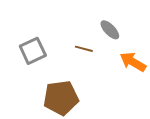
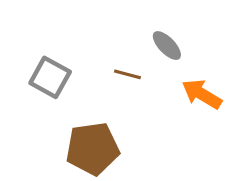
gray square: (33, 51) -> (50, 77), turned -36

